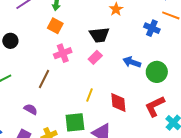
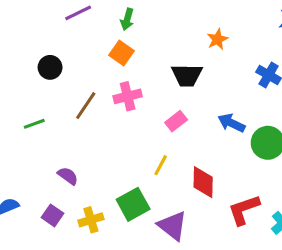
pink rectangle: (95, 57) -> (176, 121), moved
brown line: (44, 79) -> (86, 106), moved
red L-shape: (155, 106) -> (244, 210), moved
green square: (75, 122) -> (133, 204), turned -30

